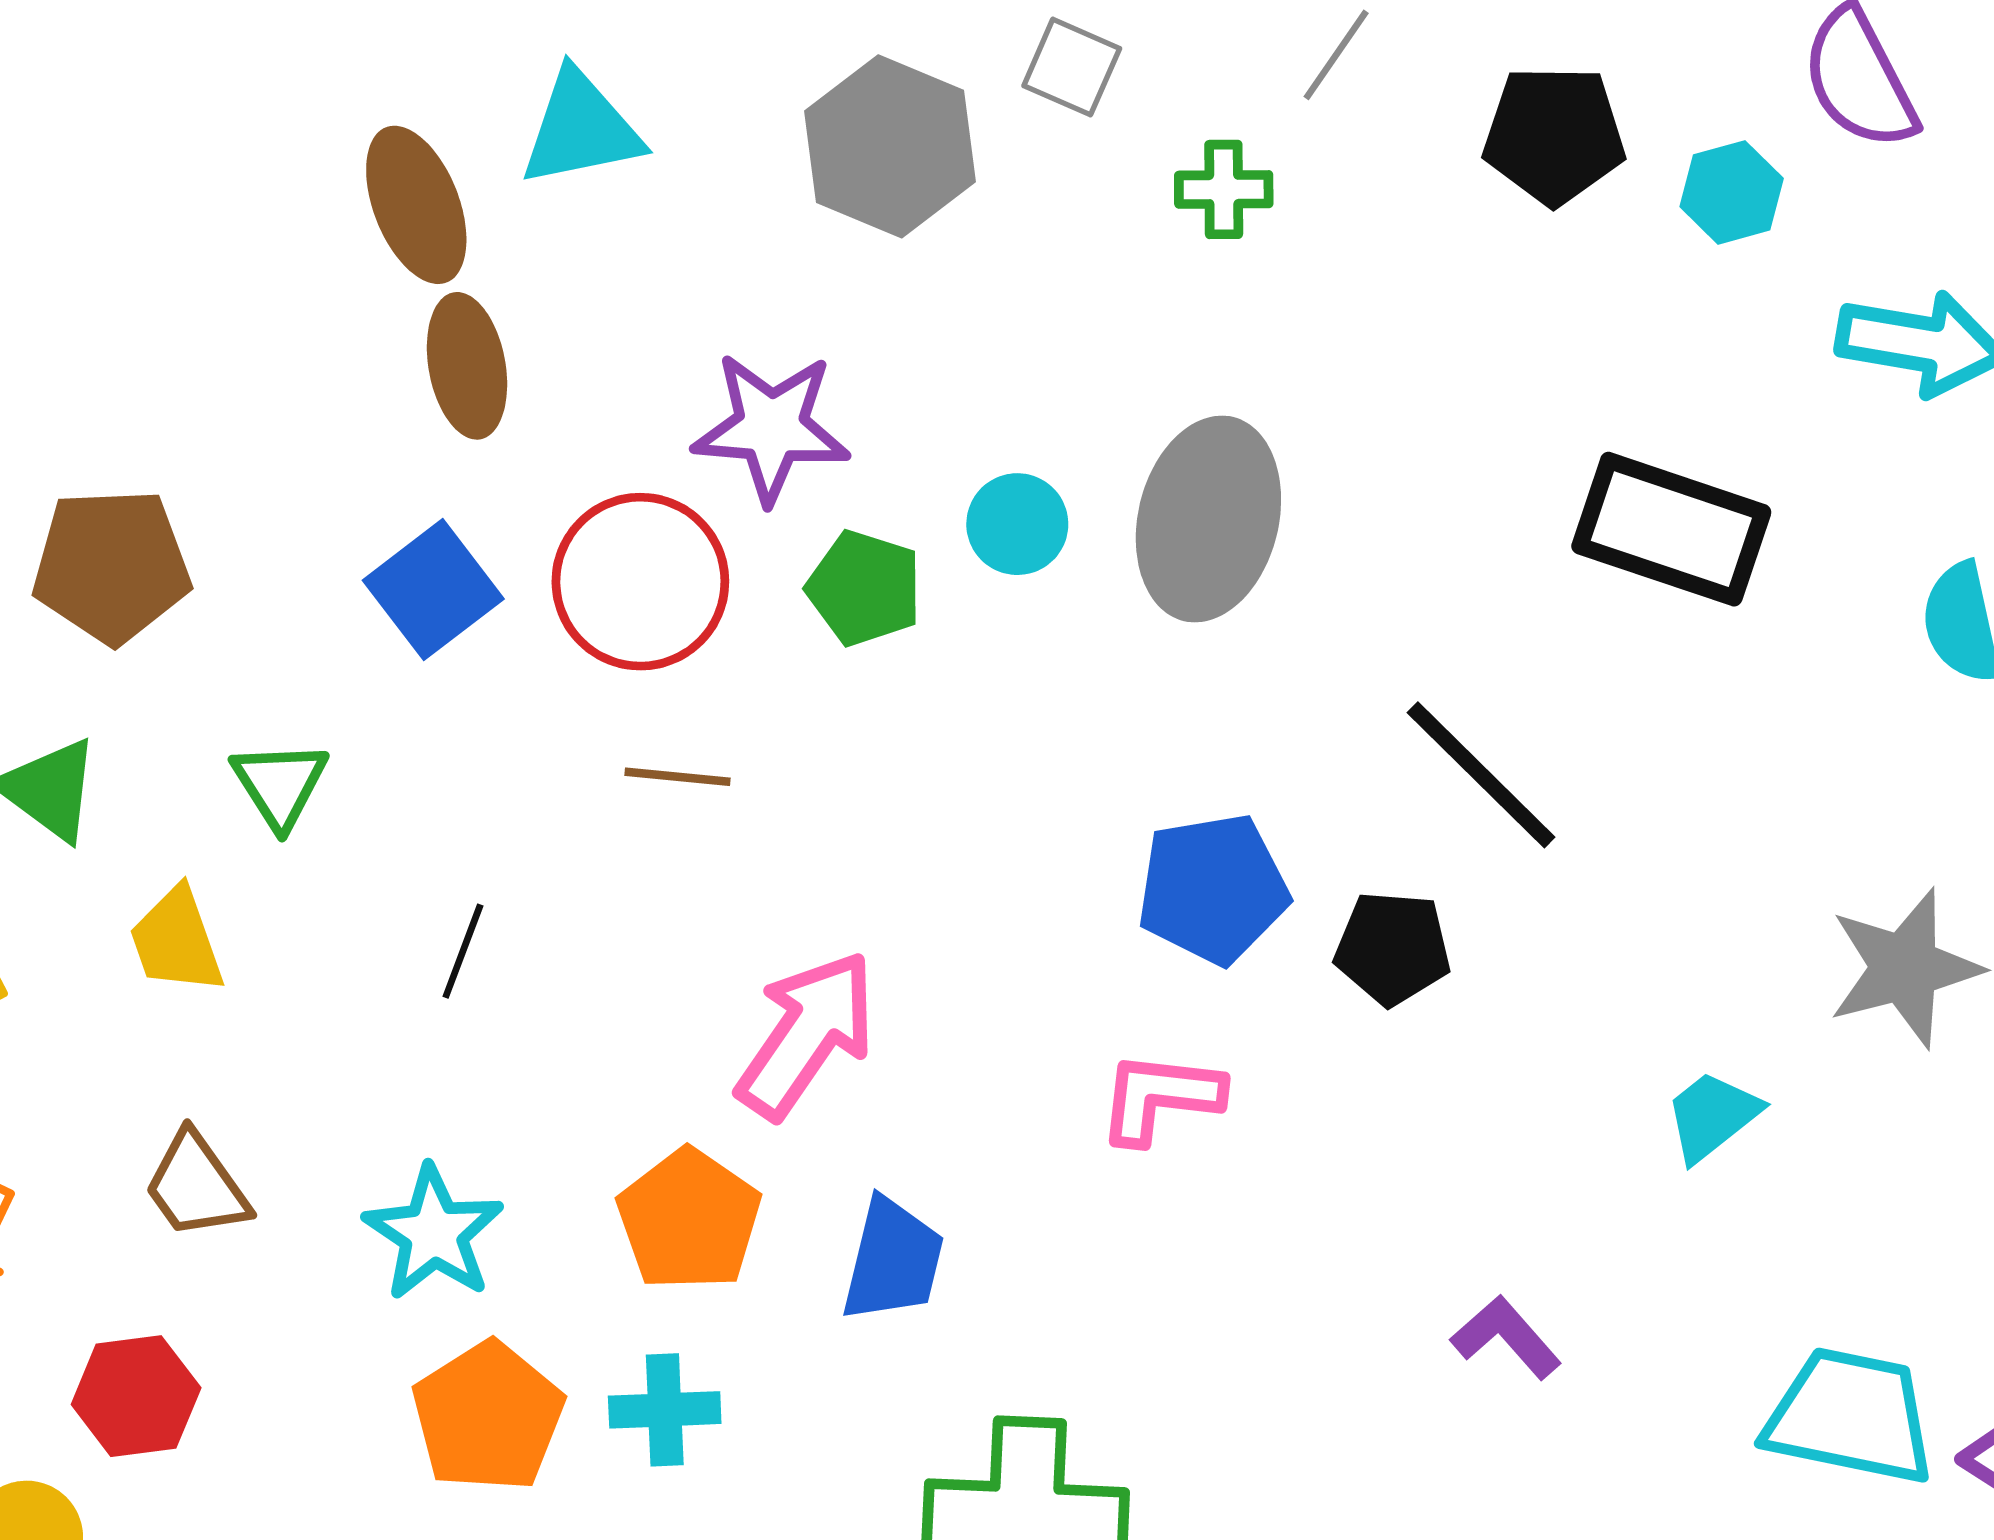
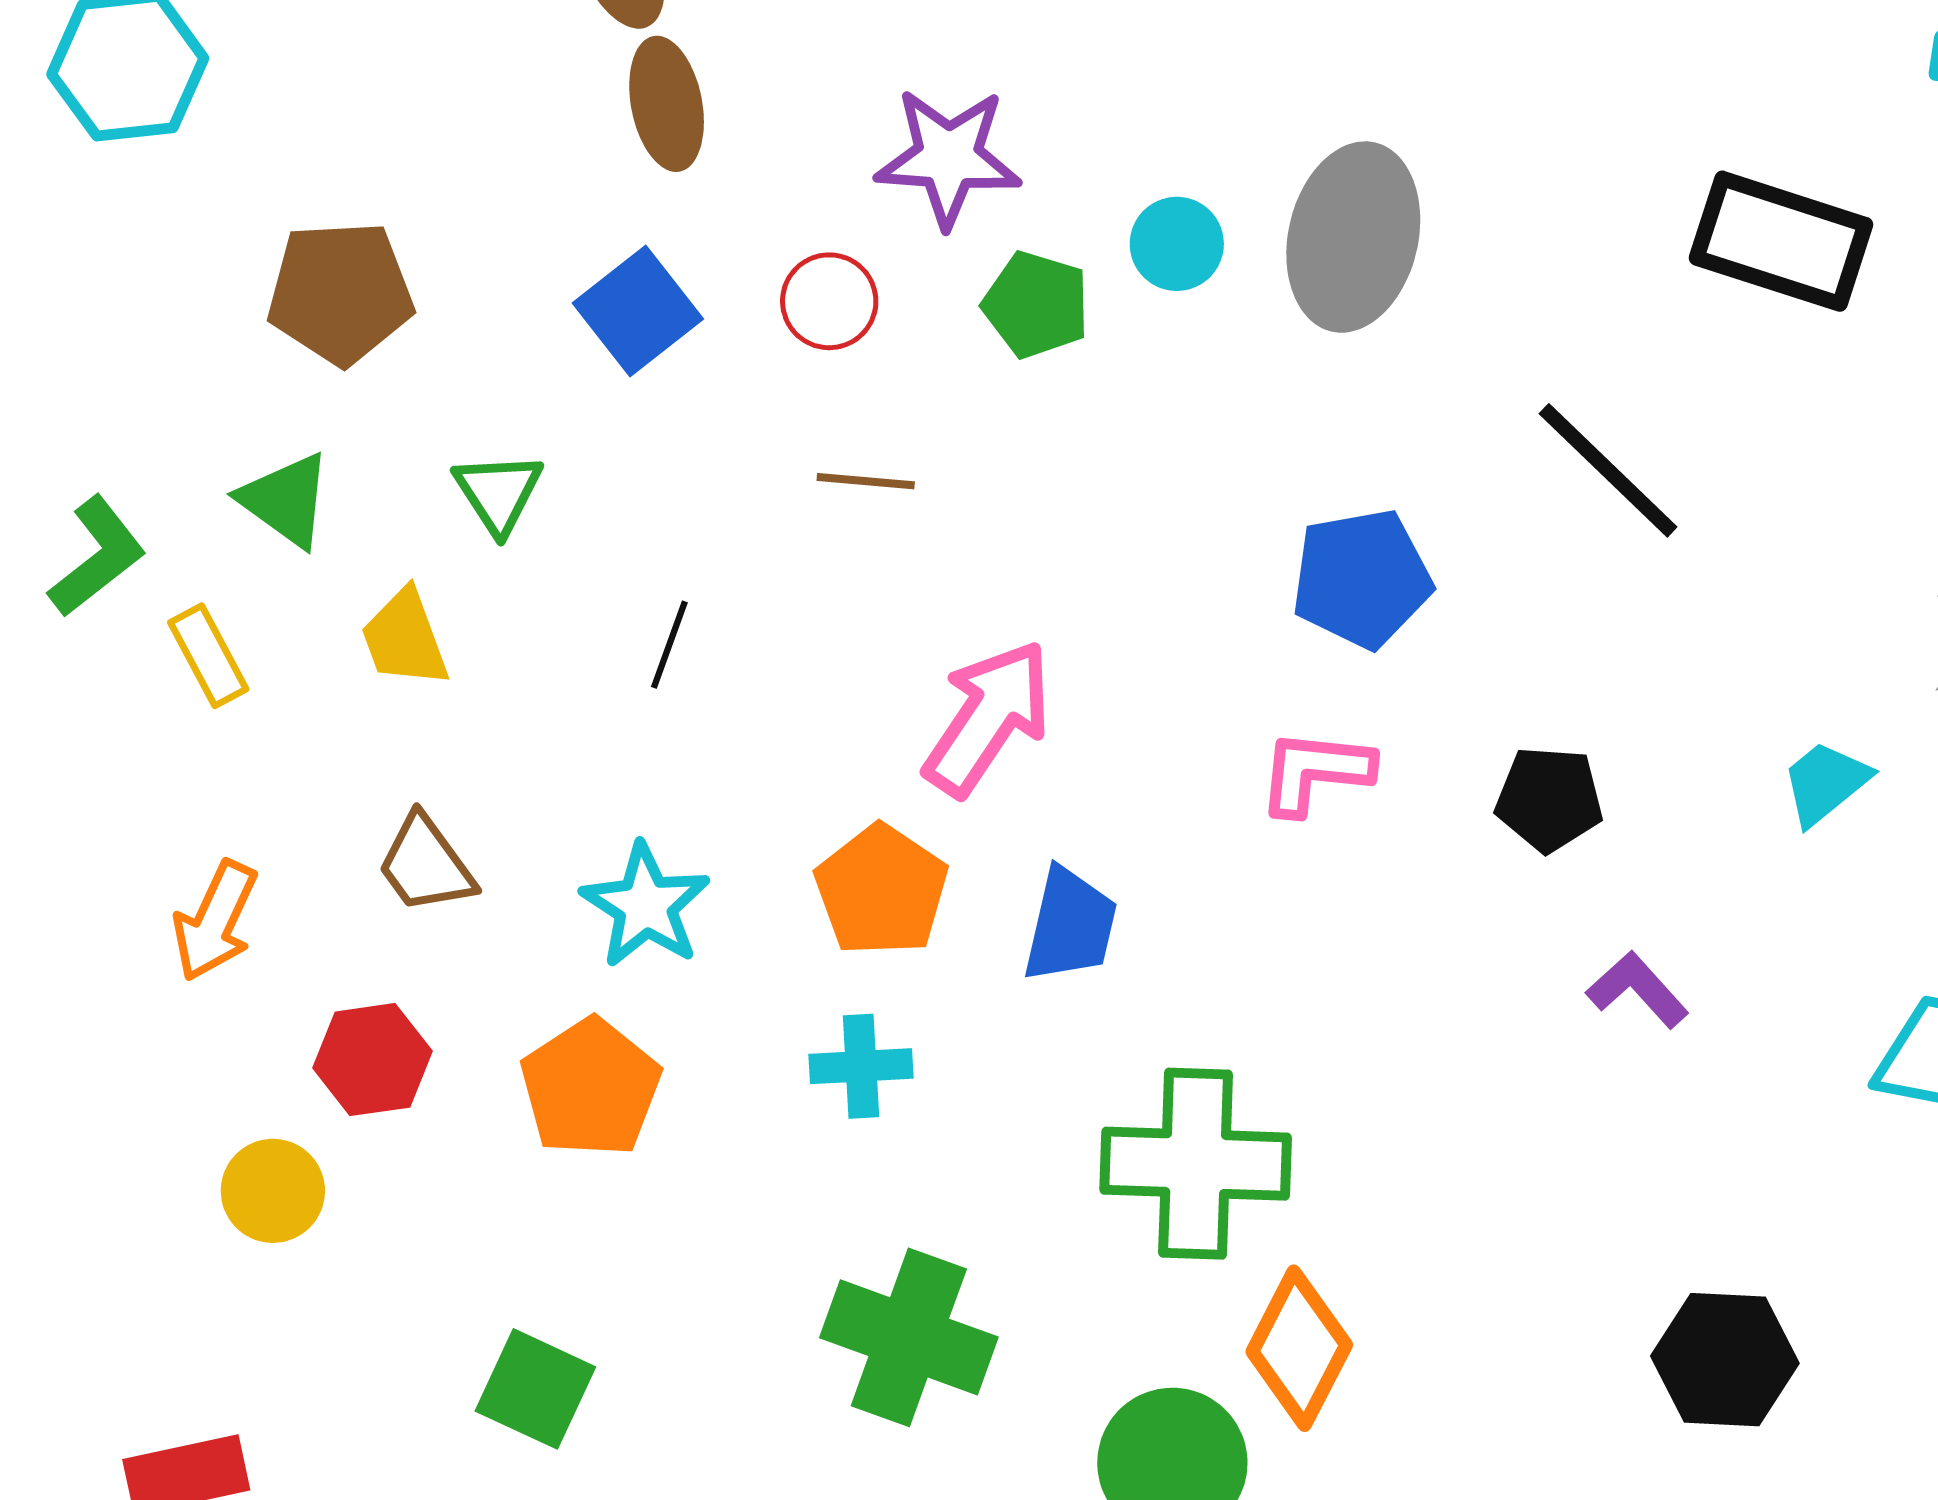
red circle: (640, 582) -> (829, 301), size x0.6
black pentagon: (1393, 948) -> (1549, 799), moved
orange pentagon: (488, 1417) -> (591, 1088), moved

